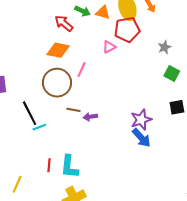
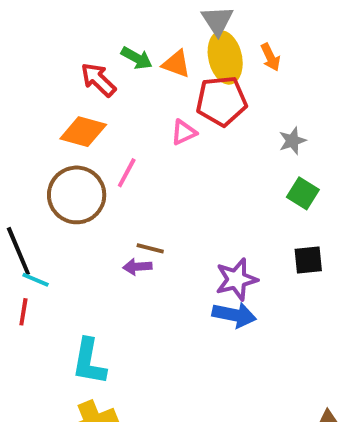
brown line: (73, 110) -> (150, 248), moved
cyan line: (39, 127) -> (36, 280), turned 40
blue arrow: (141, 138) -> (234, 315), turned -40
red line: (49, 165) -> (23, 312), moved

